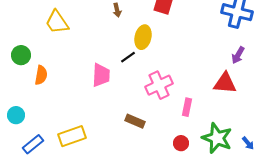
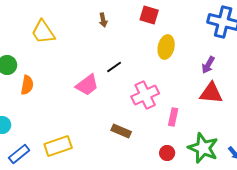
yellow ellipse: (143, 37) -> (166, 47), moved
purple arrow: (238, 55) -> (208, 65), moved
pink trapezoid: (101, 75) -> (87, 85), turned 50

